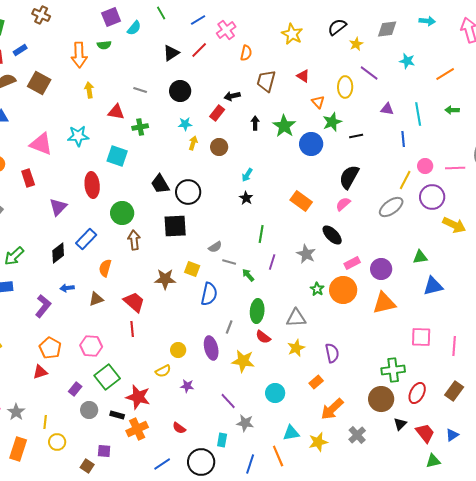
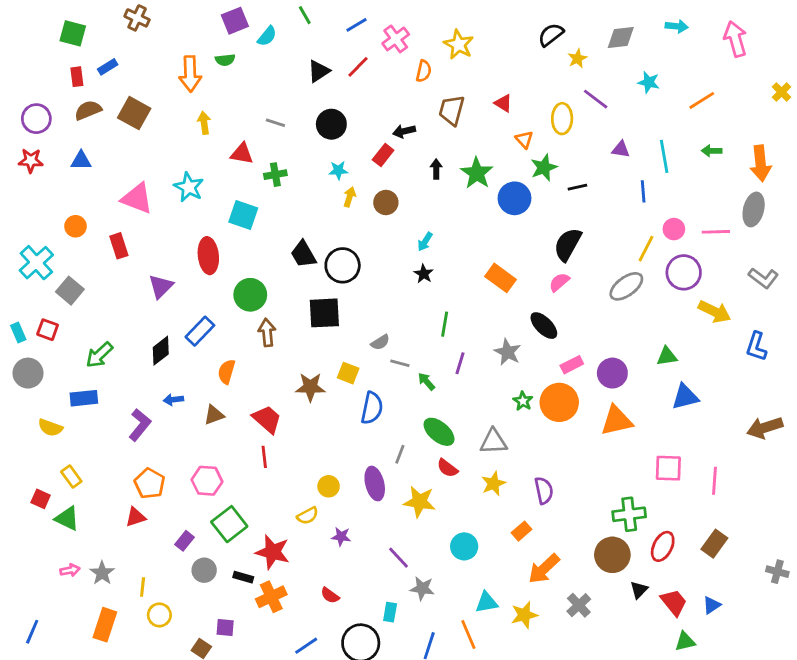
yellow star: (292, 34) -> (459, 45), moved
cyan star: (78, 136) -> (189, 187), turned 30
green ellipse: (257, 311) -> (439, 432), turned -55

